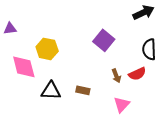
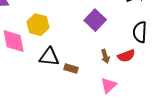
black triangle: (51, 91) -> (49, 57), moved

